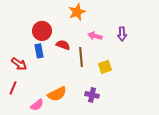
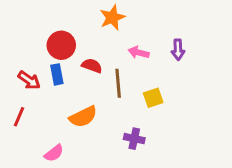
red arrow: (19, 64) -> (29, 80), moved
red line: (13, 88) -> (19, 117), moved
orange semicircle: (57, 94) -> (83, 117), moved

